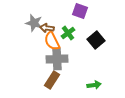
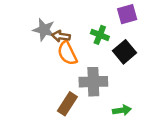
purple square: (80, 11) -> (127, 14), moved, turned -35
green cross: (68, 33) -> (100, 35), moved, turned -32
gray cross: (57, 59) -> (93, 82), moved

